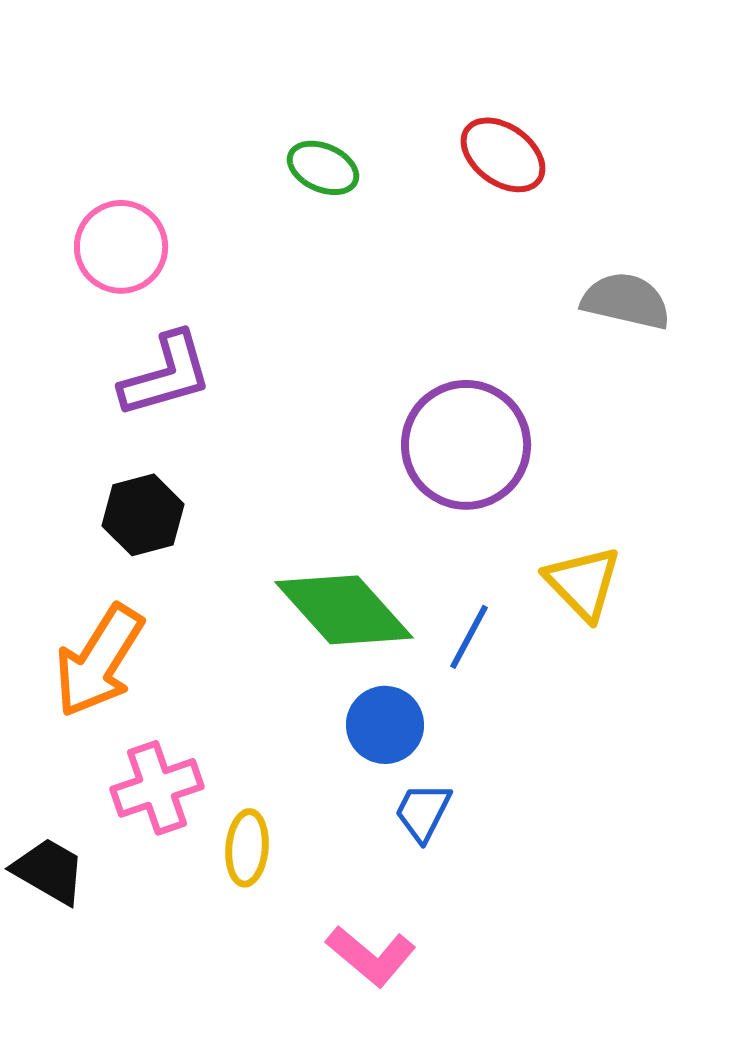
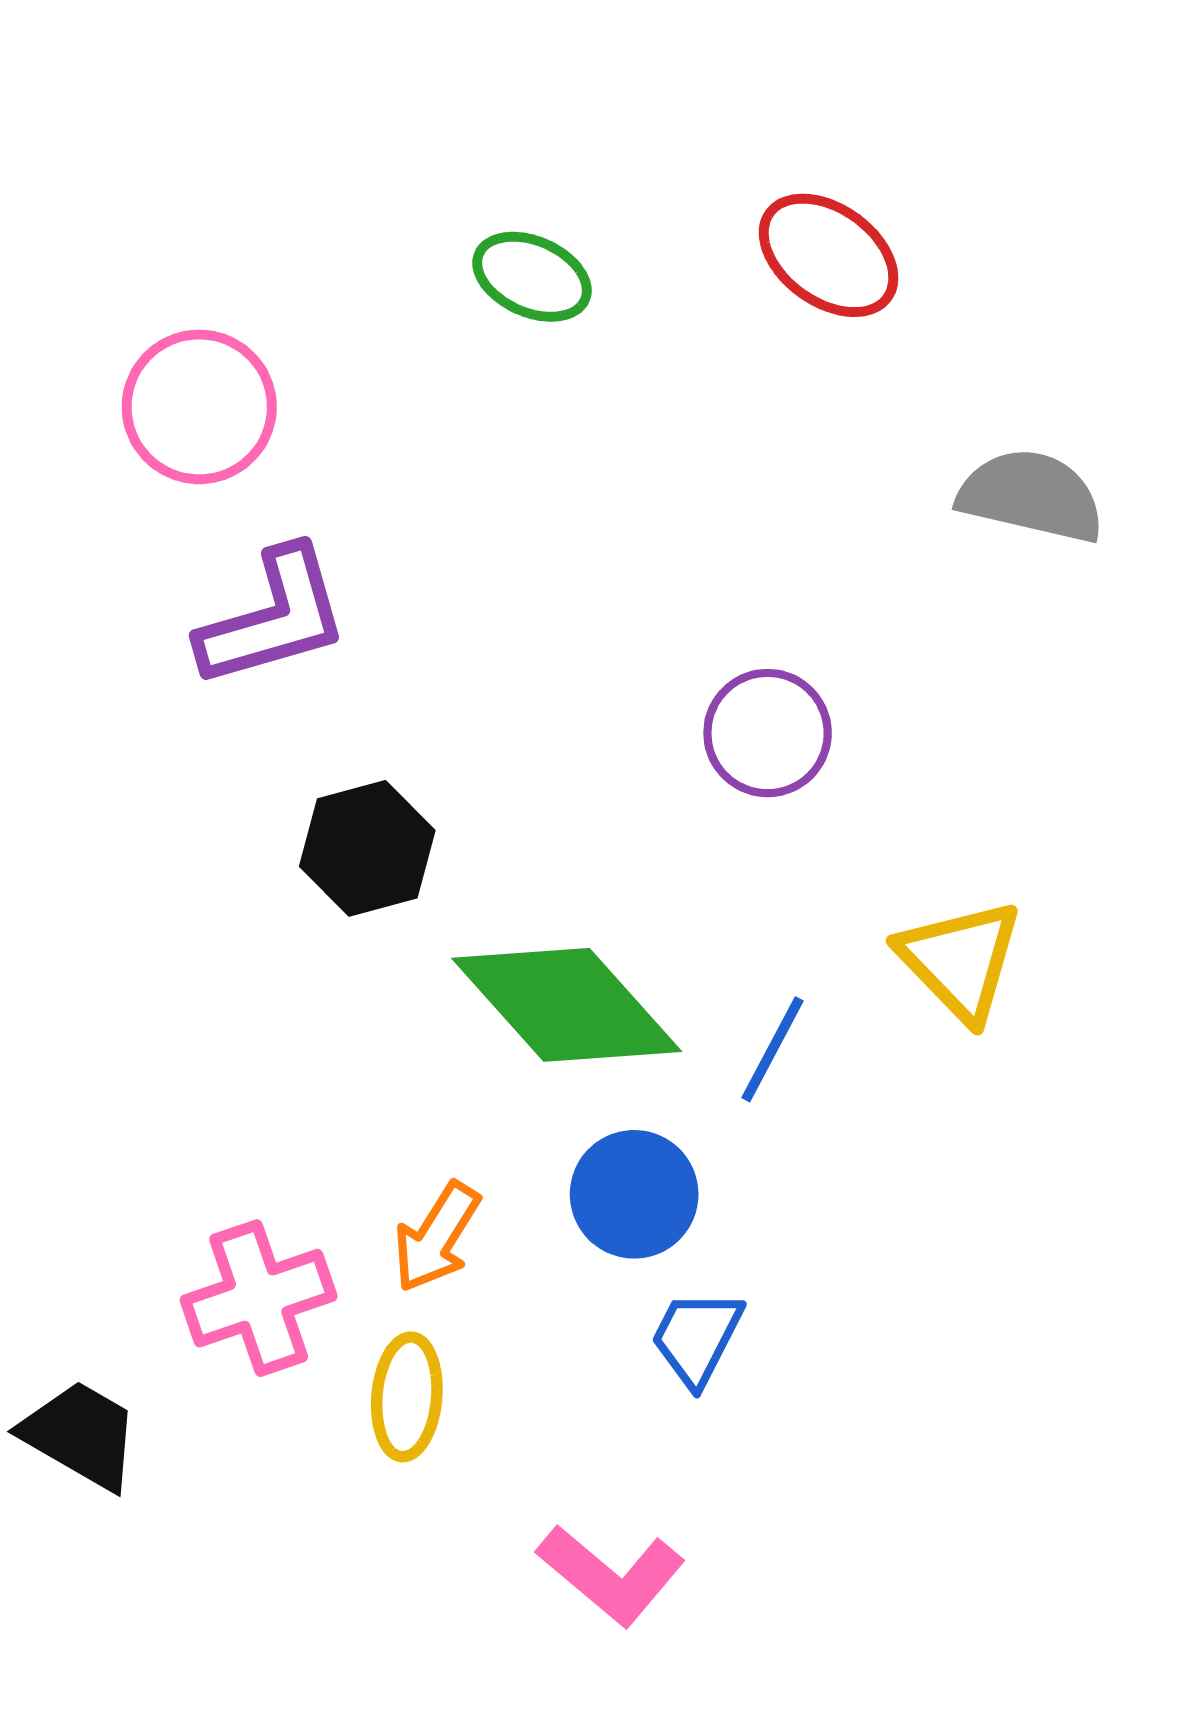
purple circle: (466, 445) -> (768, 733), size x0.6
black hexagon: (143, 515) -> (367, 848), moved
orange arrow: (99, 661) -> (436, 1237), moved, size x0.6

